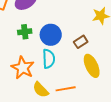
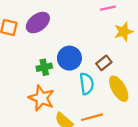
green cross: (25, 32) -> (44, 67), moved
cyan semicircle: (49, 59) -> (87, 84), moved

